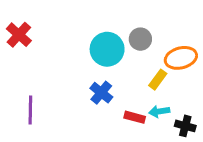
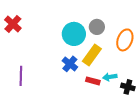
orange ellipse: (181, 58) -> (125, 40), turned -55
yellow rectangle: (158, 80) -> (92, 55), moved, size x1.5

